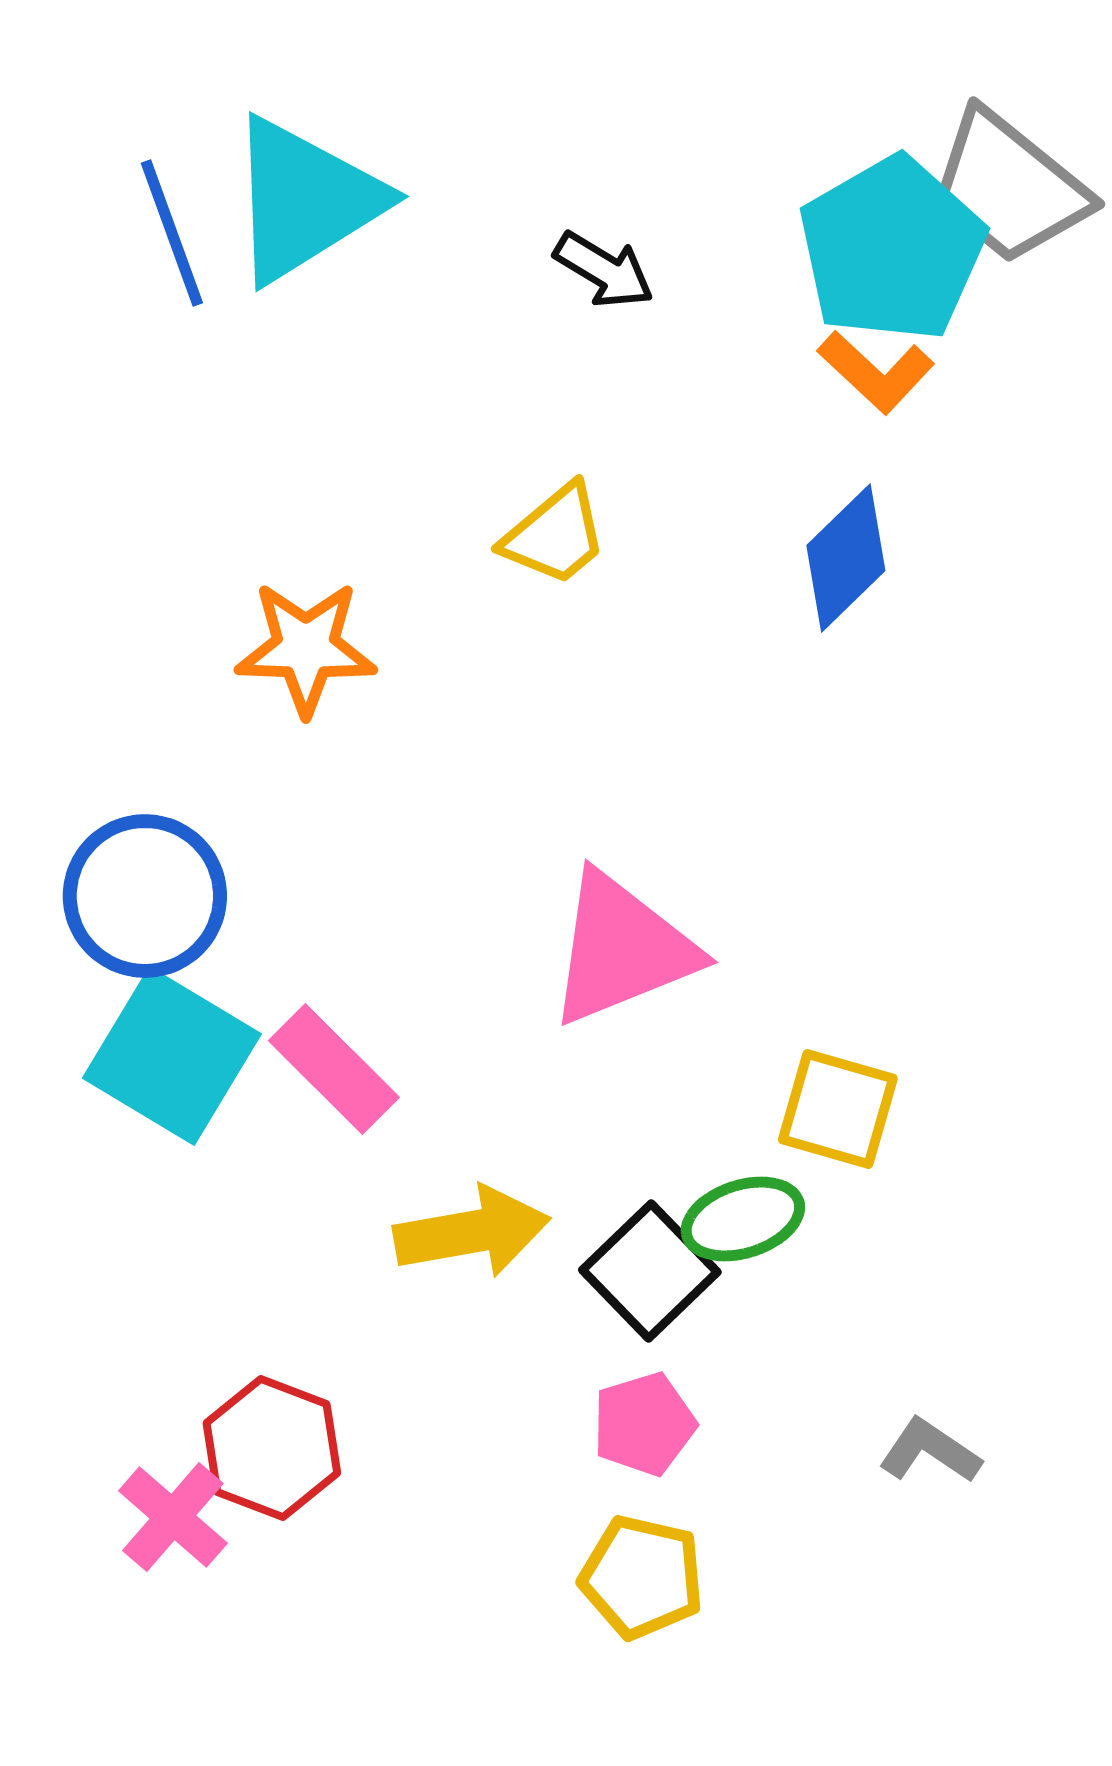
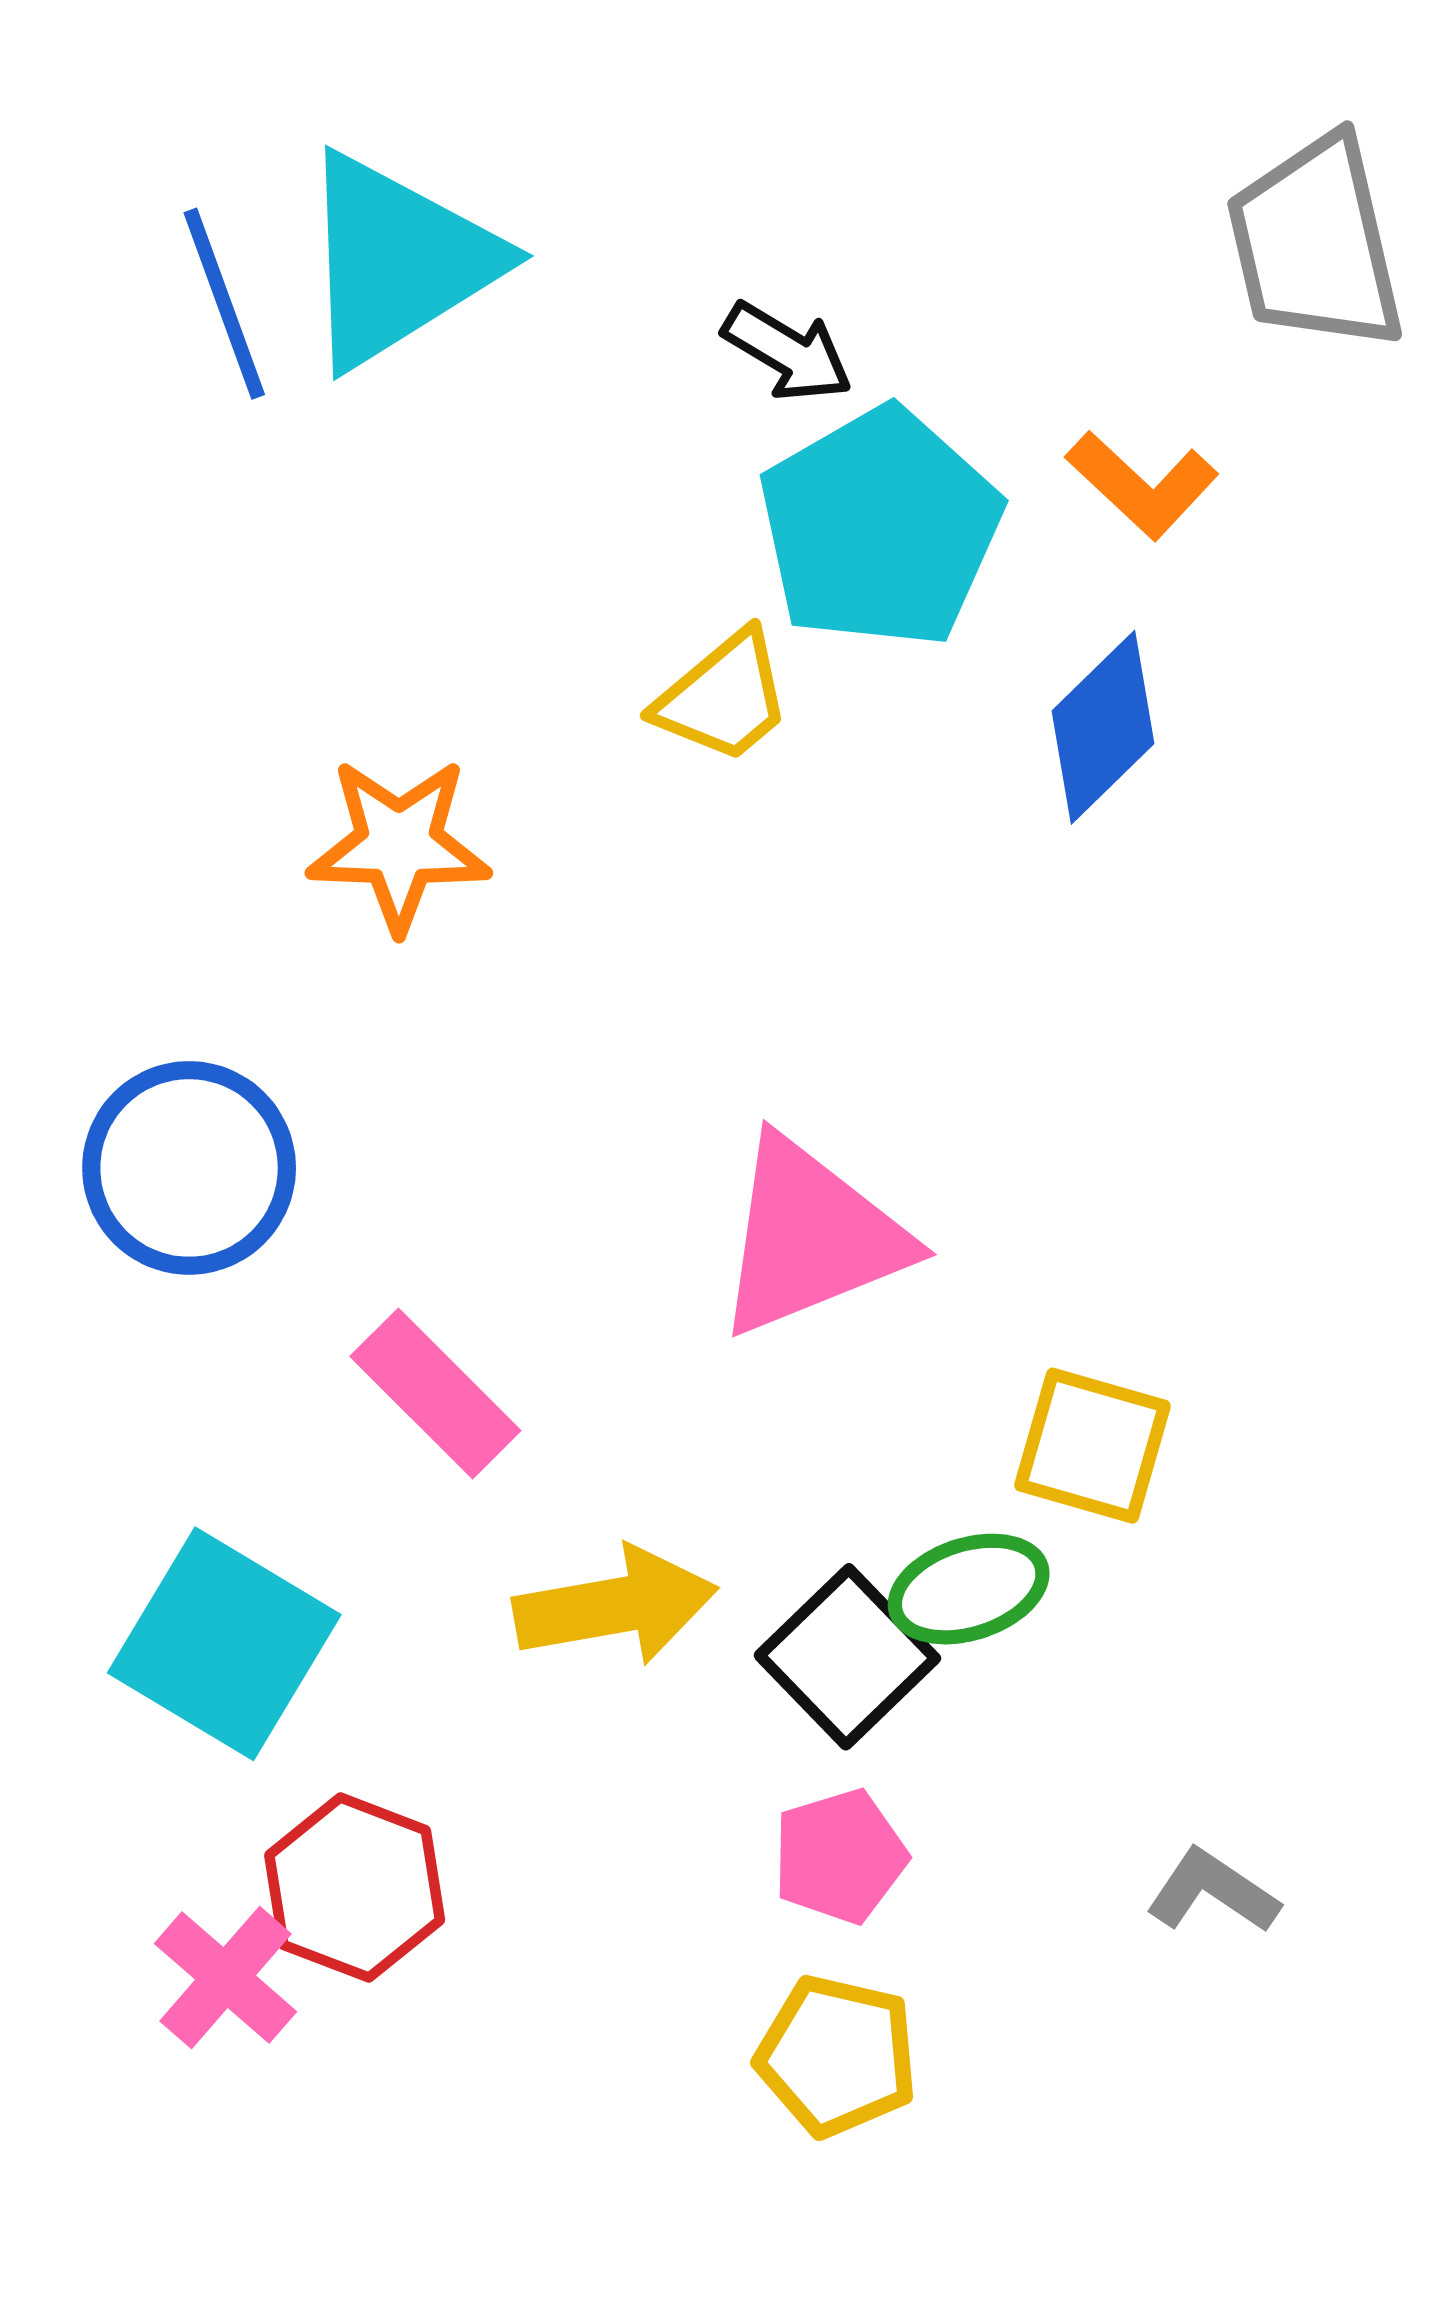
gray trapezoid: (1009, 187) -> (1315, 244), turned 38
cyan pentagon: (892, 249) -> (880, 528), moved
cyan square: (172, 1056) -> (224, 1644), moved

